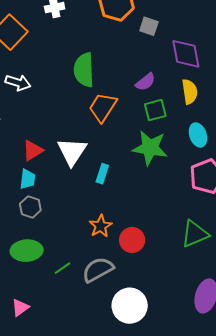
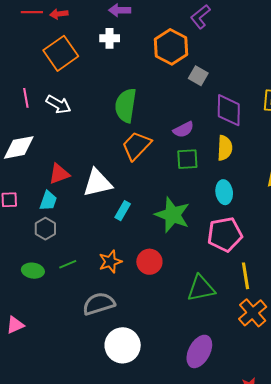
green star: (150, 148) -> (172, 215), moved
white triangle: (72, 152) -> (97, 183), turned 32
red circle: (132, 240) -> (149, 262), moved
green ellipse: (27, 251) -> (33, 271), size x0.7
green line: (63, 268) -> (68, 264), moved

